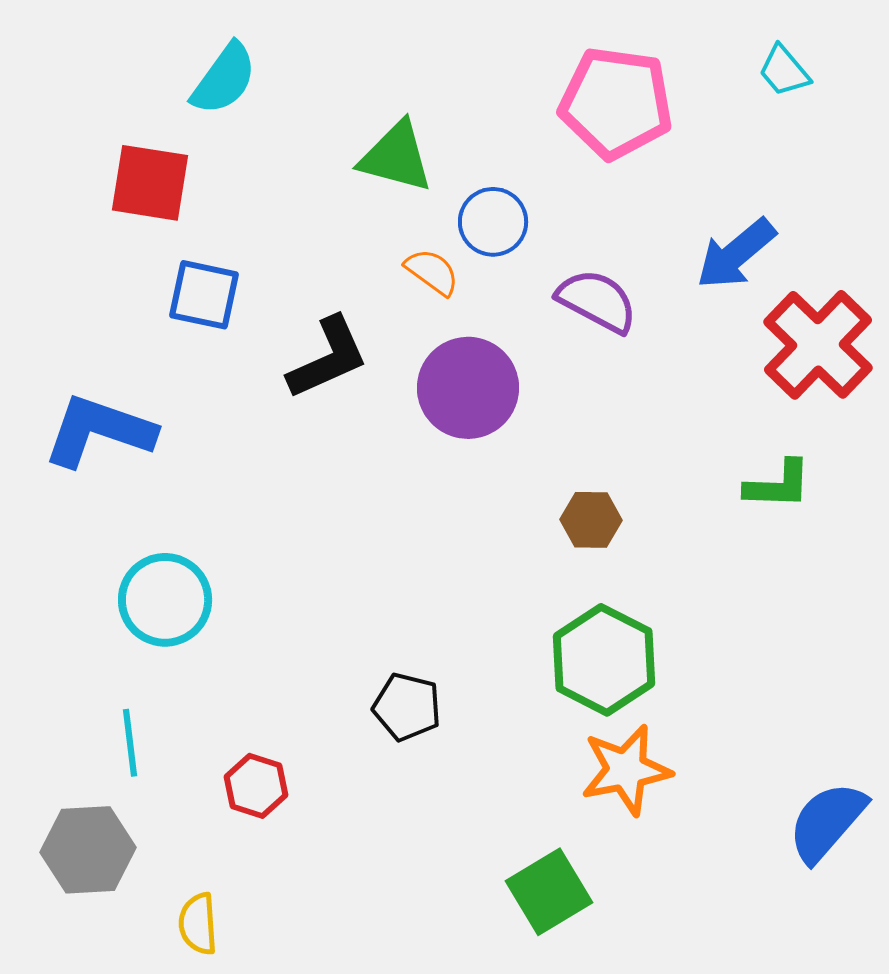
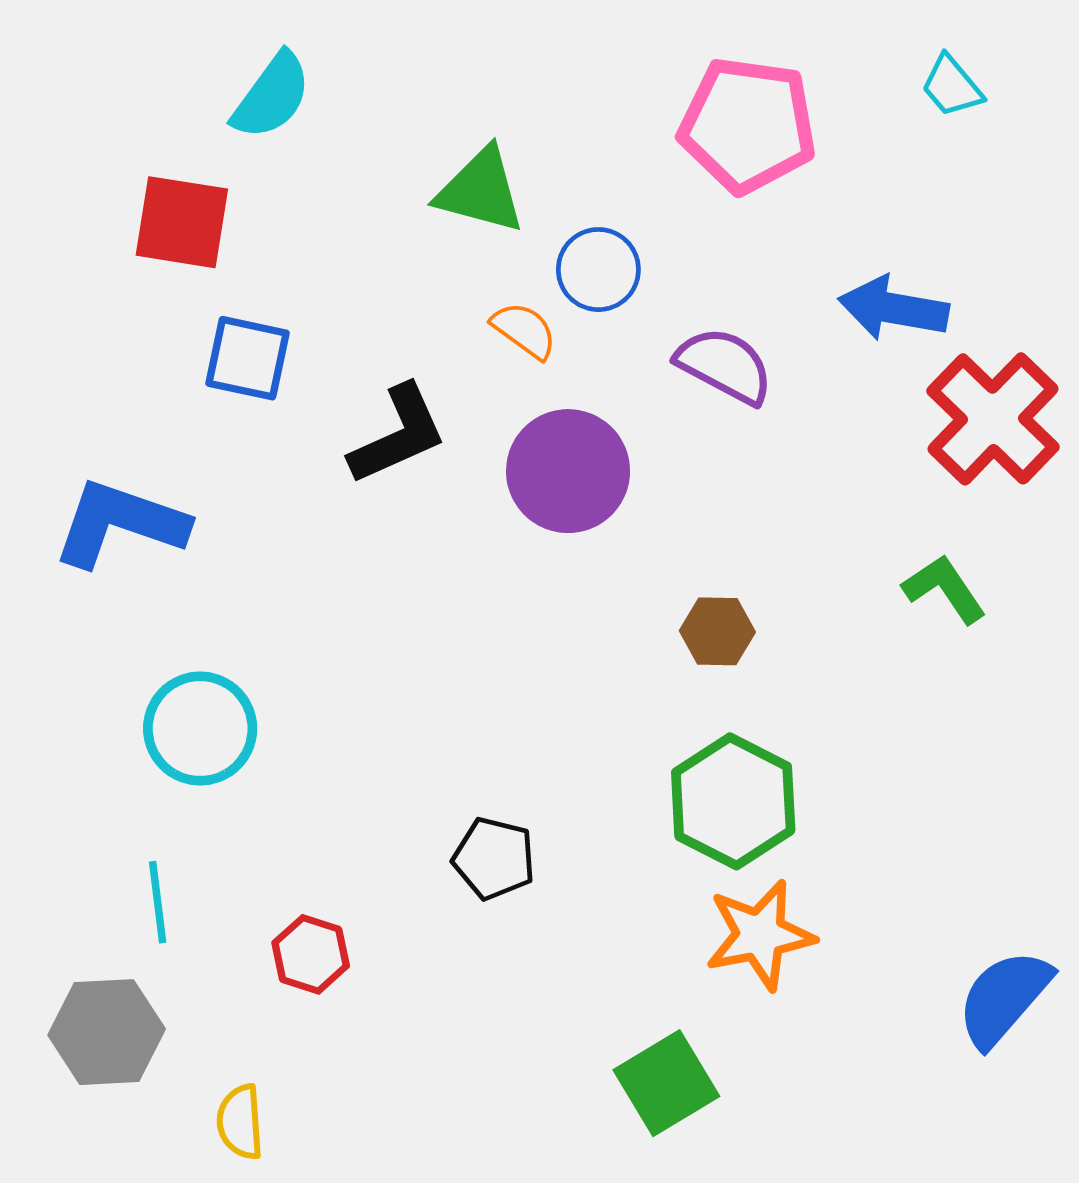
blue arrow: (736, 254) -> (893, 308), turned 50
green L-shape: (778, 485) -> (944, 589), turned -126

